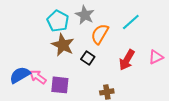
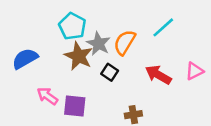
gray star: (85, 15) -> (98, 44), moved
red arrow: (127, 60) -> (158, 75), turned 90
blue semicircle: (20, 75) -> (25, 59), moved

